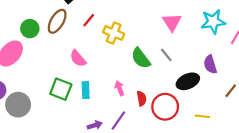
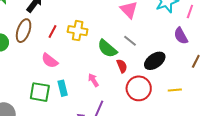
red line: (89, 20) -> (53, 32), moved
purple semicircle: (210, 65) -> (181, 36), moved
red semicircle: (142, 98) -> (122, 66), moved

